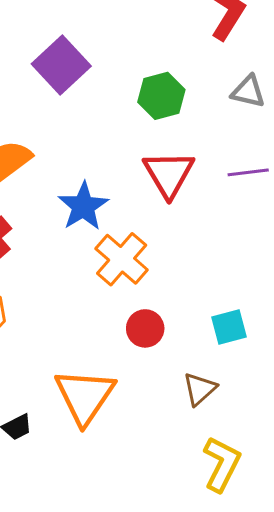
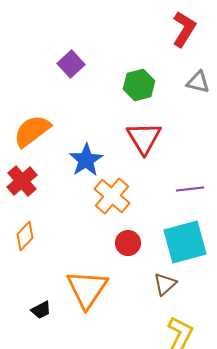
purple square: (61, 65) -> (71, 64), size x0.7
purple line: (248, 172) -> (190, 189), moved
cyan square: (229, 327) -> (185, 242), size x1.8

